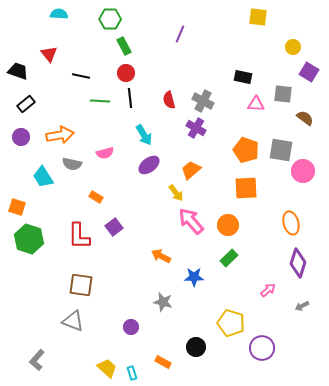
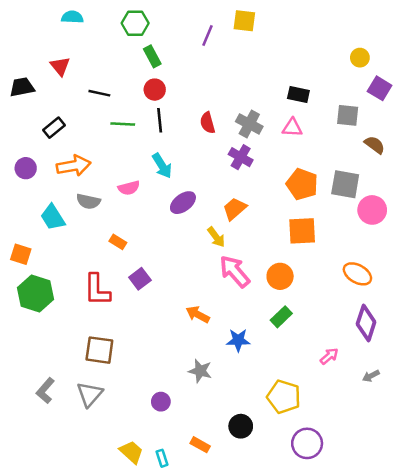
yellow square: (258, 17) -> (244, 21), moved
purple line: (180, 34) -> (208, 35), moved
black trapezoid: (18, 71) -> (22, 87), turned -30
black rectangle: (26, 104) -> (54, 128), moved
pink triangle: (256, 104) -> (292, 128), moved
cyan arrow: (144, 135) -> (162, 166), moved
orange ellipse: (291, 223) -> (357, 274), turned -45
gray triangle: (73, 321) -> (90, 394), turned 50
purple circle: (262, 348) -> (307, 443), moved
gray L-shape: (37, 360) -> (45, 391), moved

